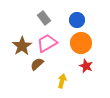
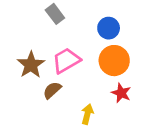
gray rectangle: (44, 18) -> (55, 14), moved

